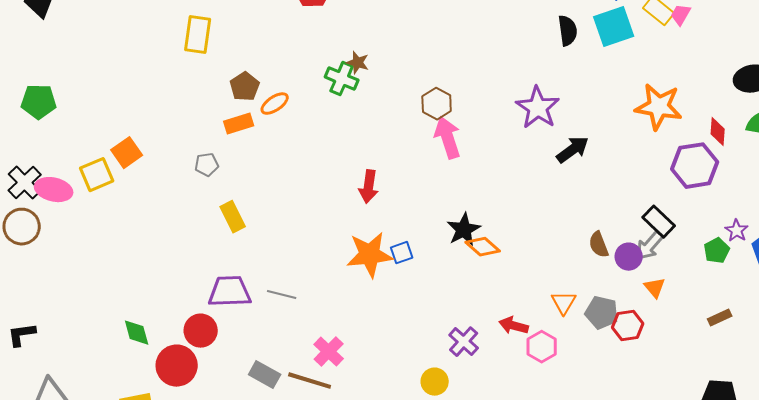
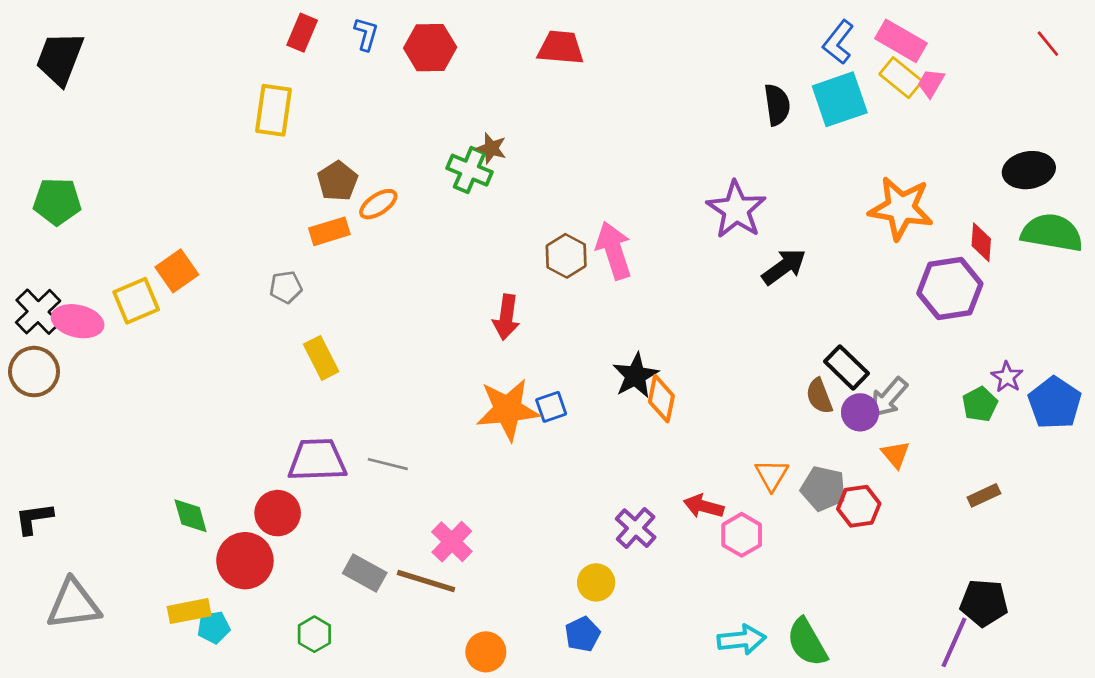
brown hexagon: (437, 104) -> (566, 256), moved
black rectangle: (659, 222) -> (846, 367), moved
orange diamond: (483, 247) -> (661, 399), turned 60

